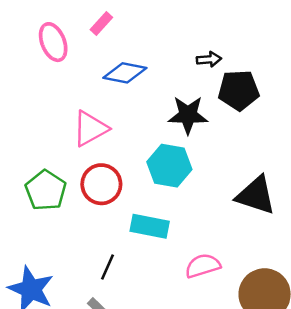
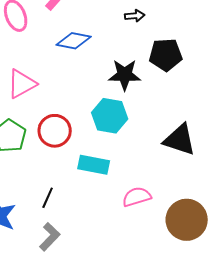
black arrow: (209, 59) -> (135, 16), moved
pink triangle: (90, 129) -> (22, 84), moved
black line: (108, 267) -> (48, 198), moved

